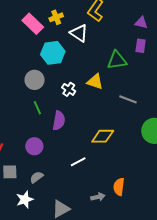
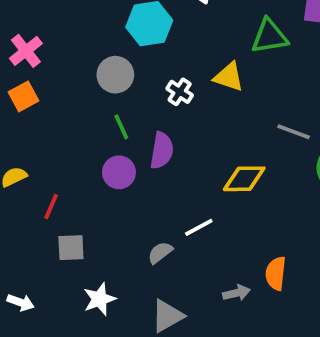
gray line: (128, 99) -> (294, 132), moved
purple circle: (34, 146) -> (119, 172), moved
gray semicircle: (37, 177) -> (160, 253), moved

